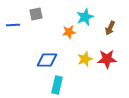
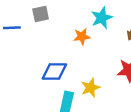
yellow star: (85, 59) -> (91, 88), moved

